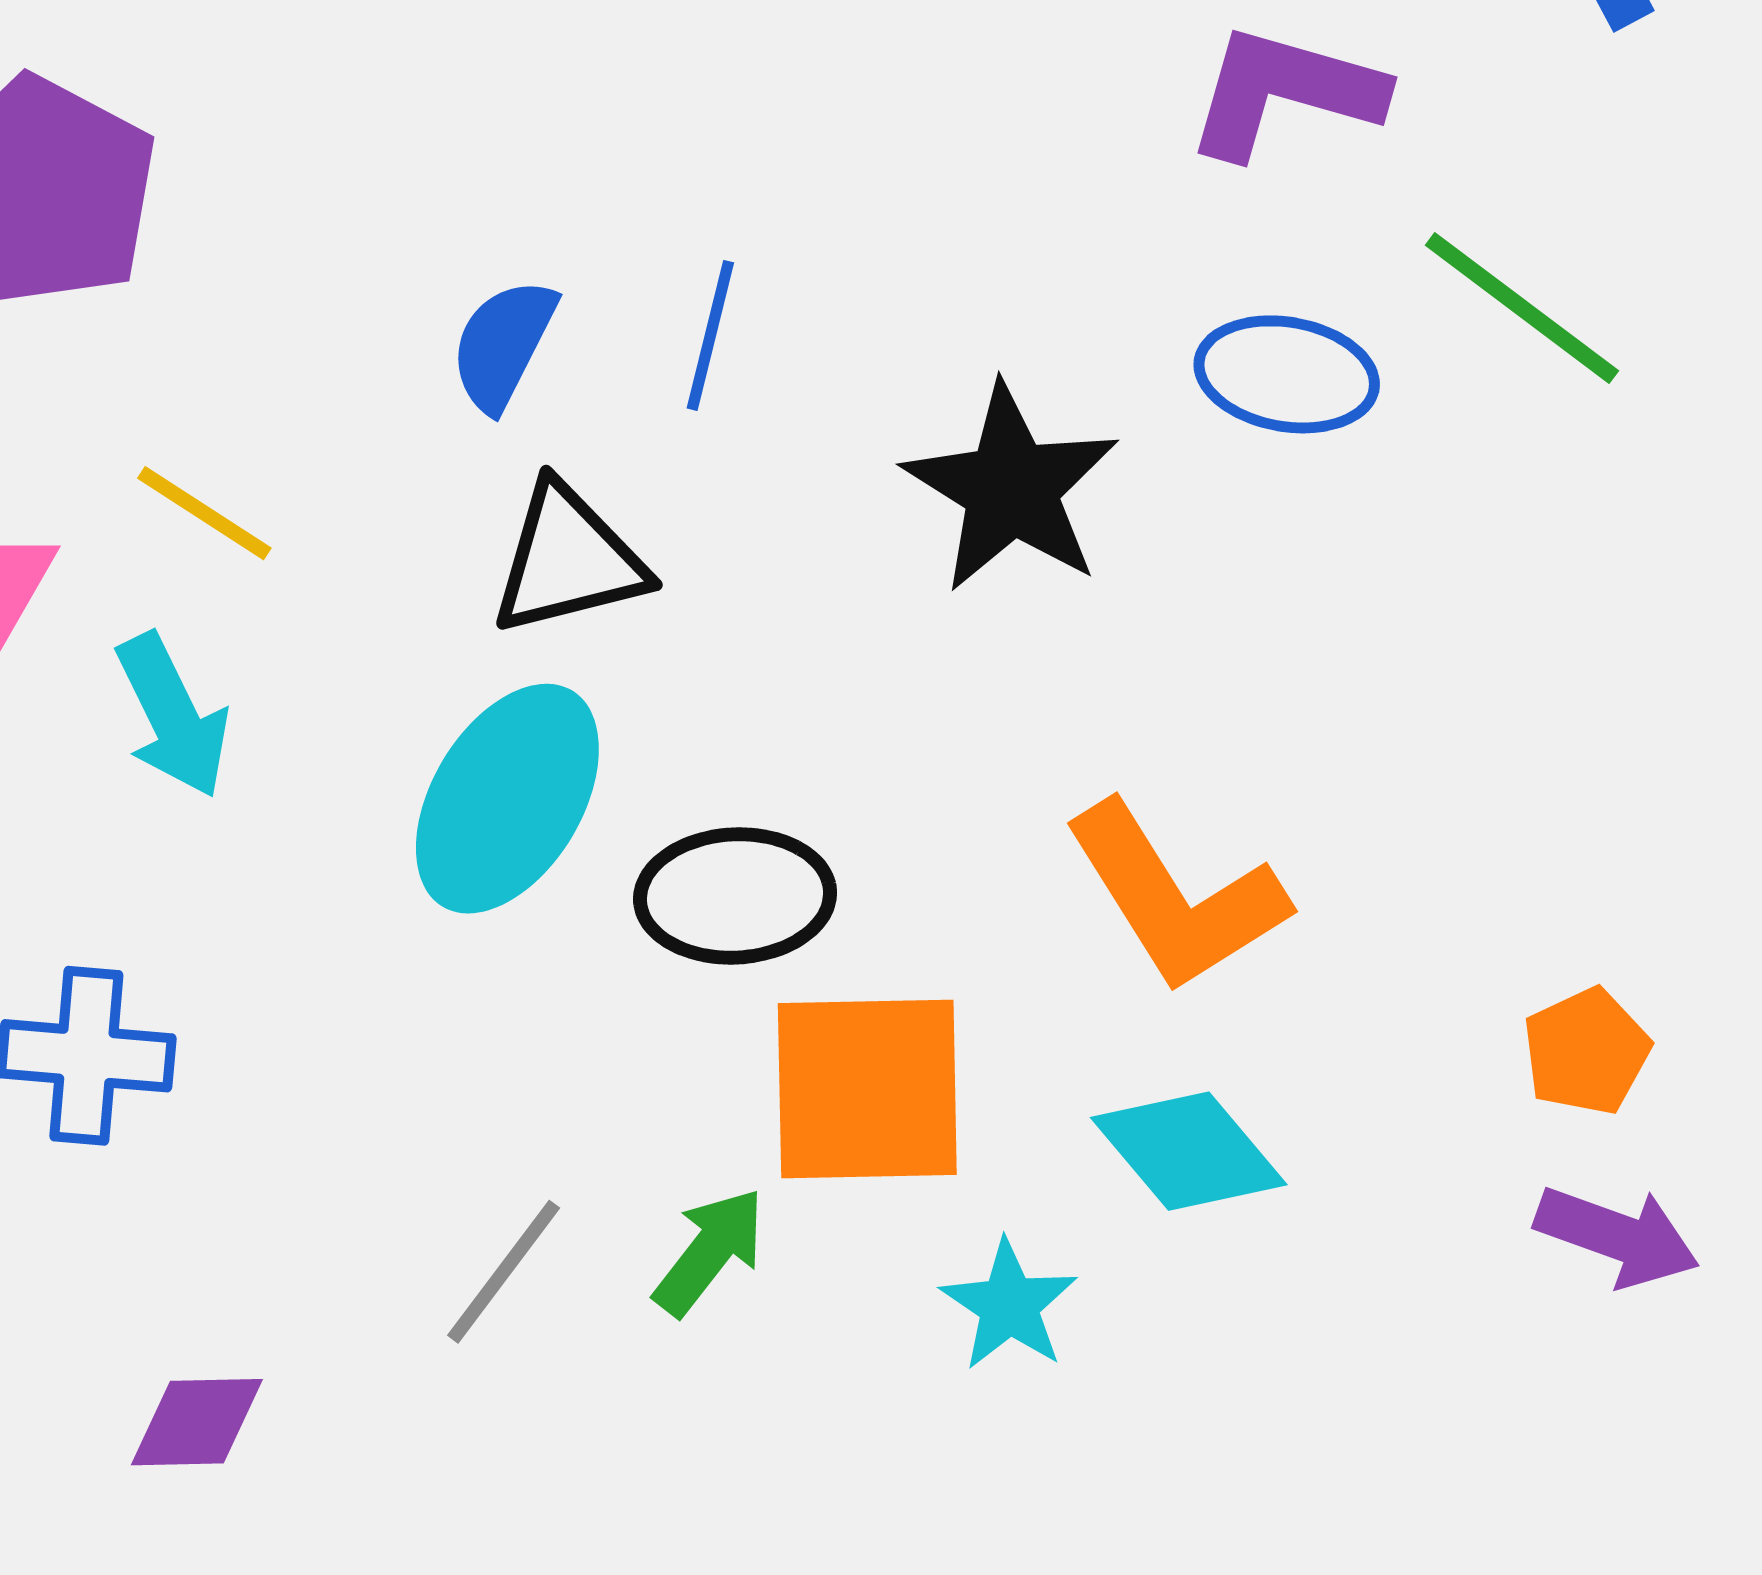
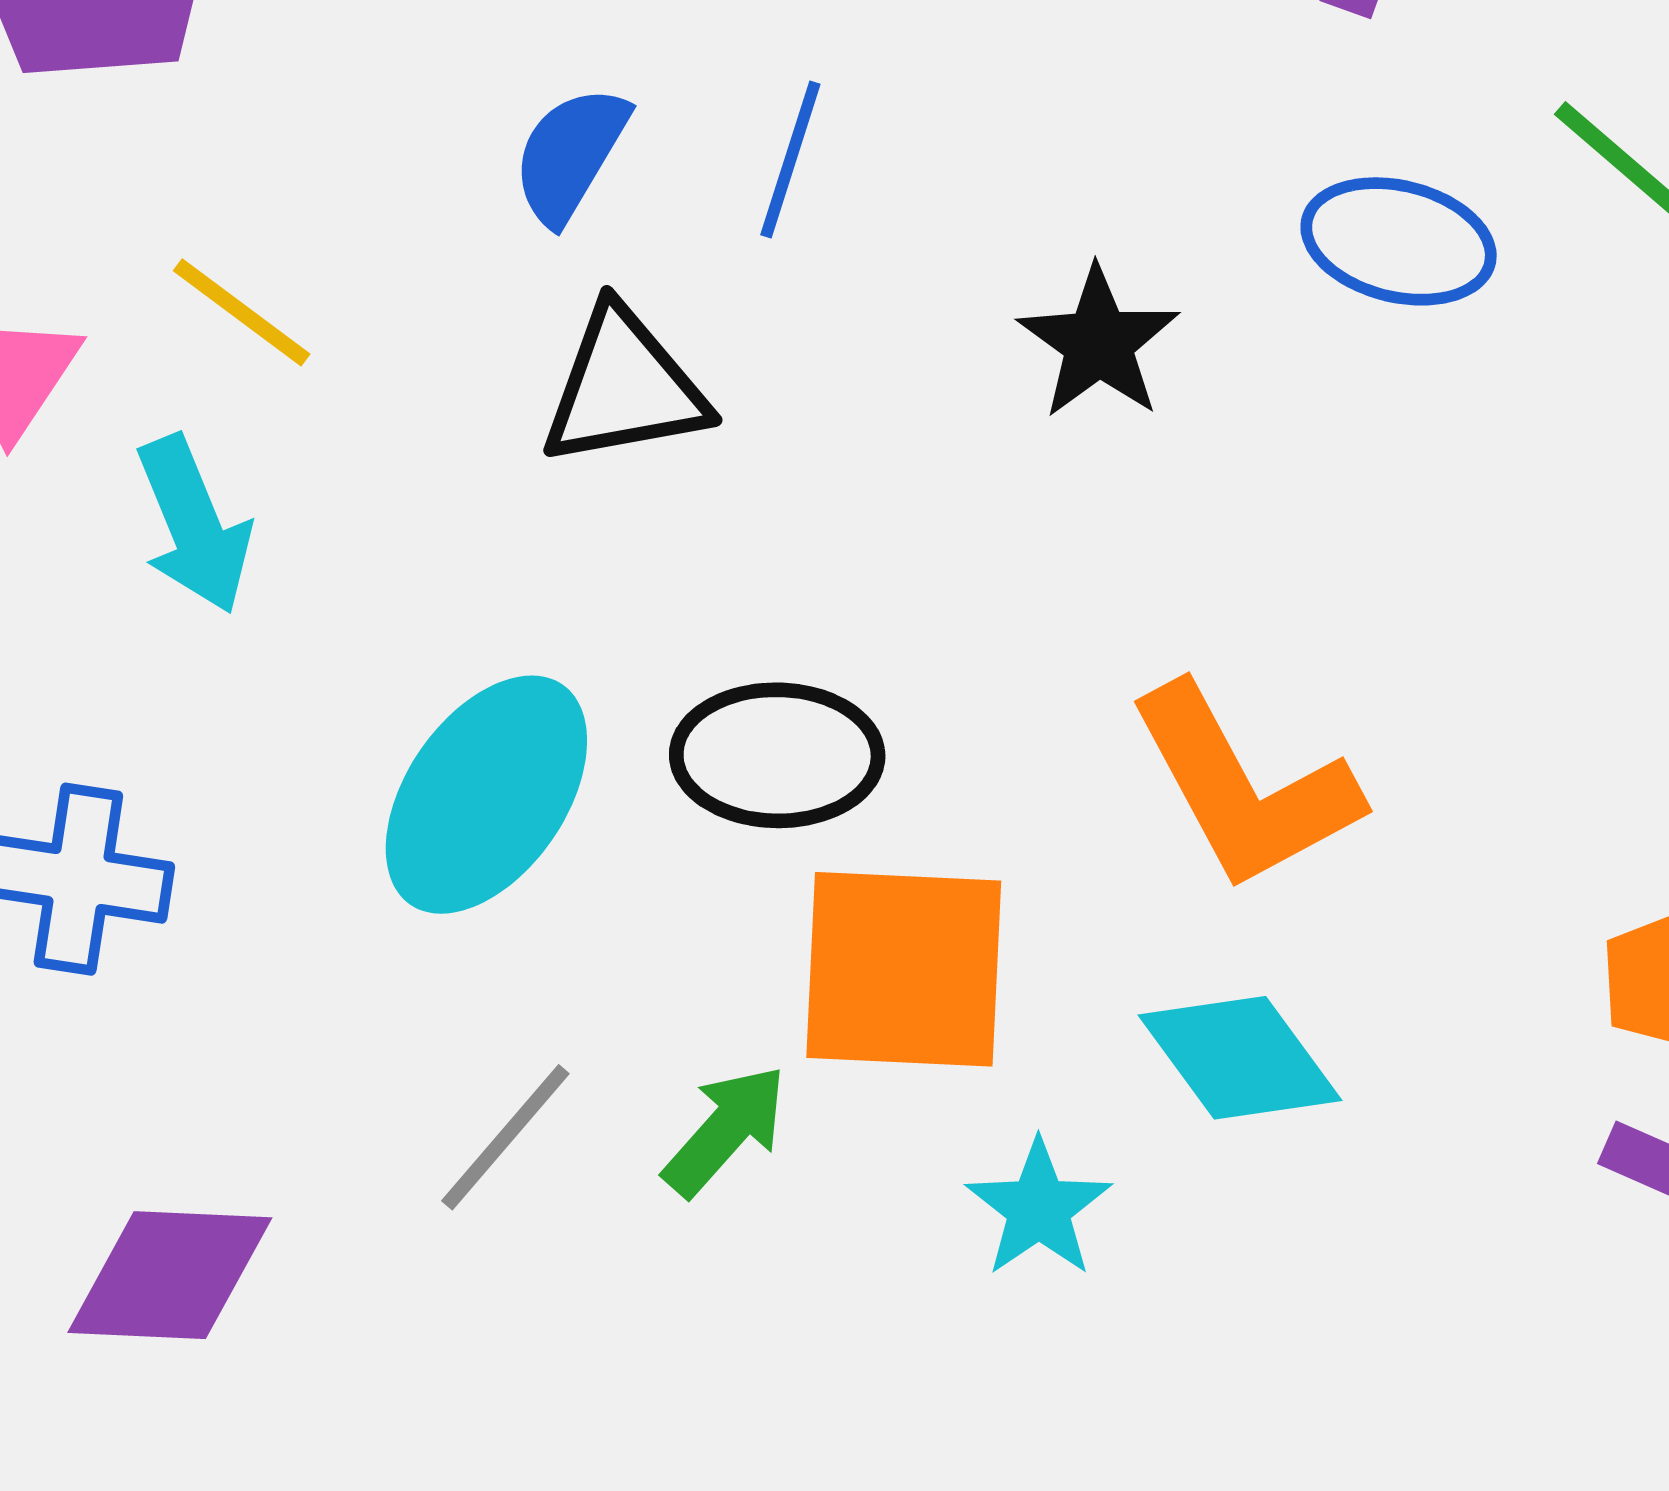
black star: (1011, 488) -> (1099, 343), size x0.7
cyan ellipse: (507, 799) -> (486, 795), moved
purple diamond: (197, 1422) -> (170, 1275), size x1.4

